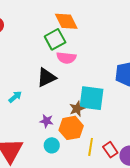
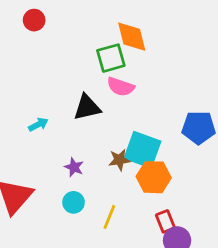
orange hexagon: (71, 128) -> (154, 177), moved
yellow line: (91, 147) -> (109, 217), moved
red rectangle: (110, 150) -> (165, 221), moved

